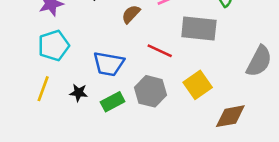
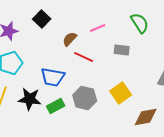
gray rectangle: (199, 29) -> (122, 50), size x0.6
red line: (160, 51) -> (84, 57), moved
black star: (79, 93) -> (30, 99), size x1.6

